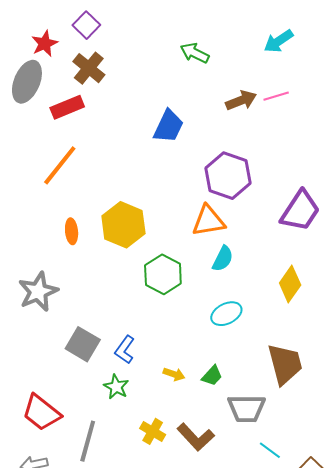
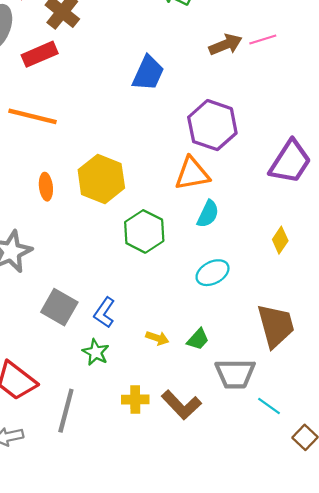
orange line: (60, 165) -> (33, 116), turned 66
yellow diamond: (290, 284) -> (280, 240), size x0.7
yellow cross: (153, 431) -> (135, 400), turned -30
cyan line: (270, 450) -> (269, 406), moved

